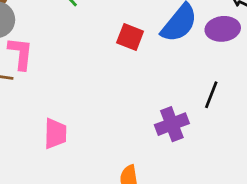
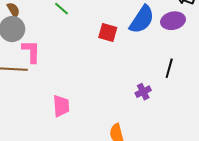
purple cross: (172, 124) -> (143, 92), size x0.7

